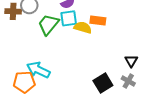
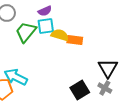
orange rectangle: (98, 20) -> (75, 40), moved
black triangle: (131, 61) -> (108, 68), size x1.5

